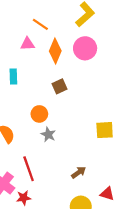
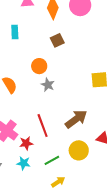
red line: (29, 169) -> (43, 126), moved
brown arrow: (79, 172) -> (76, 119), size x1.6

